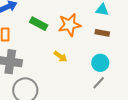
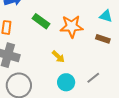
cyan circle: (100, 63) -> (66, 82), moved
gray line: (99, 83) -> (93, 78), moved

